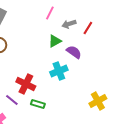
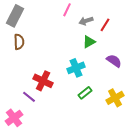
green triangle: (55, 41) -> (89, 42), moved
purple semicircle: (74, 52) -> (114, 61), moved
green rectangle: (38, 104) -> (85, 93), moved, turned -56

